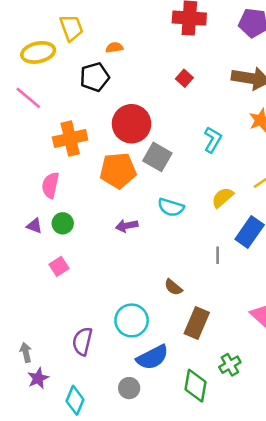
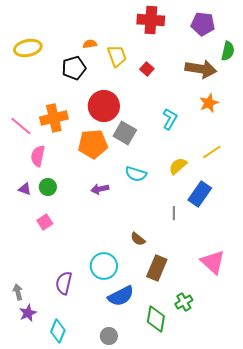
yellow trapezoid: (71, 28) -> (117, 56), moved
pink line: (28, 98) -> (21, 126), moved
gray circle: (129, 388) -> (109, 336), moved

